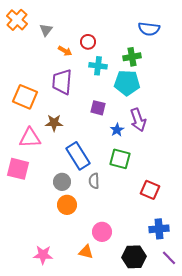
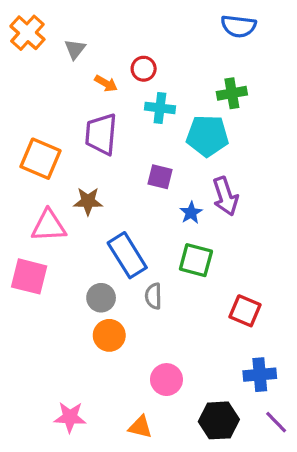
blue semicircle: (149, 29) -> (238, 26), moved
green cross: (132, 57) -> (232, 93), moved
orange triangle: (86, 252) -> (140, 427), moved

